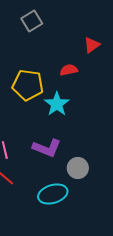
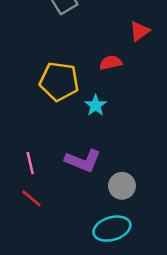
cyan star: (57, 104) -> (96, 105), size x0.7
cyan ellipse: (53, 194) -> (112, 229), moved

